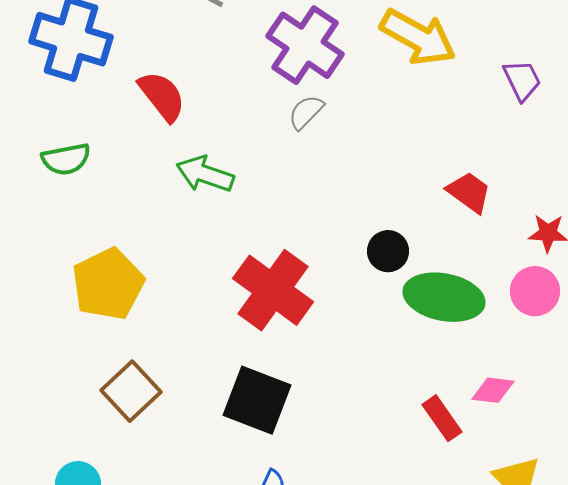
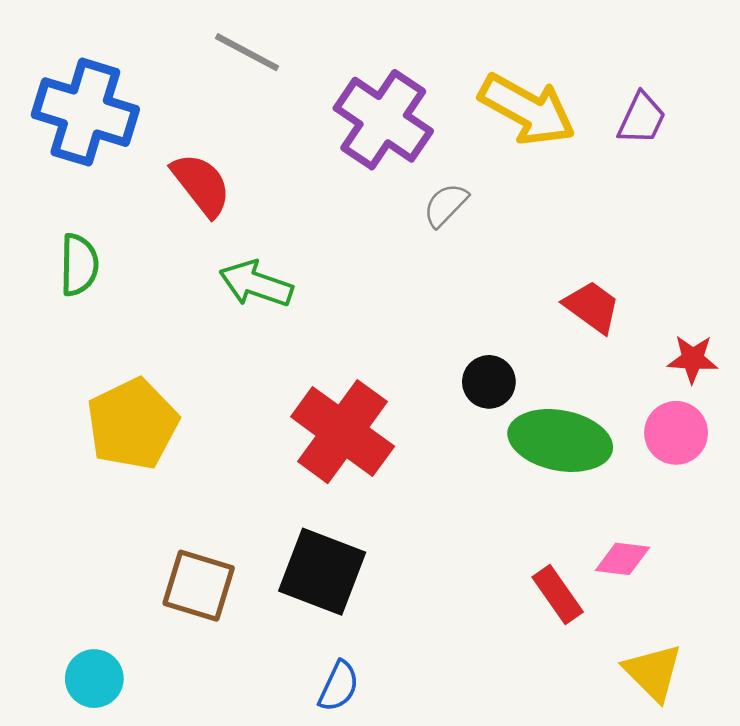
purple trapezoid: (522, 80) -> (642, 118), moved, turned 51
gray semicircle: (306, 112) -> (446, 205), moved
green semicircle: (66, 159) -> (79, 265), turned -78
brown square: (131, 391) -> (199, 586), moved, turned -30

